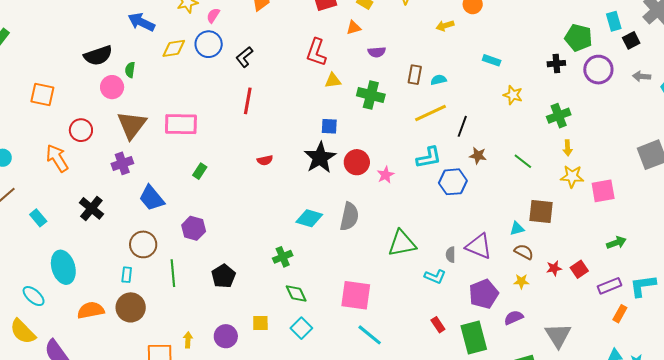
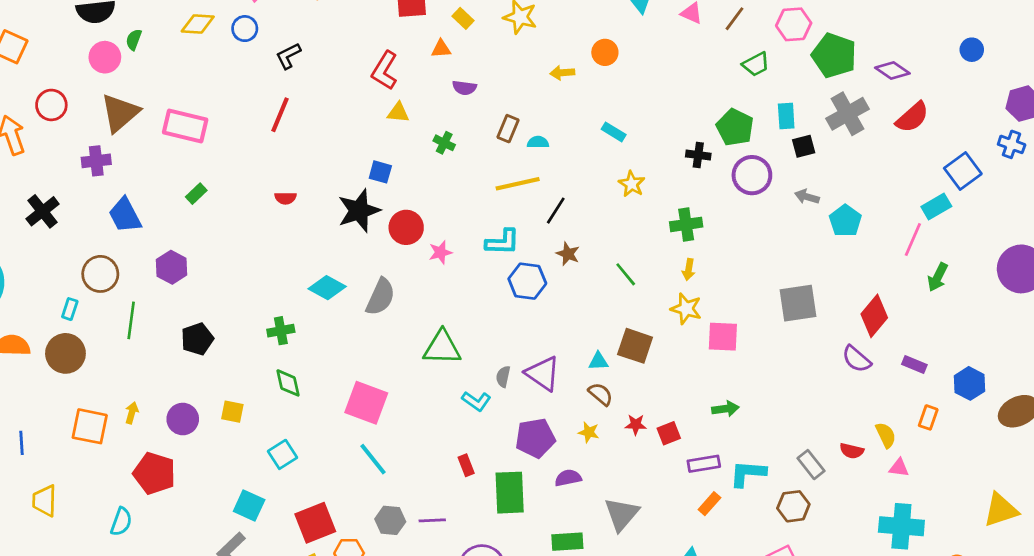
blue circle: (209, 44) -> (245, 29), size x0.7
green cross: (371, 95) -> (444, 143), size x0.6
cyan square: (301, 328) -> (282, 454), moved

